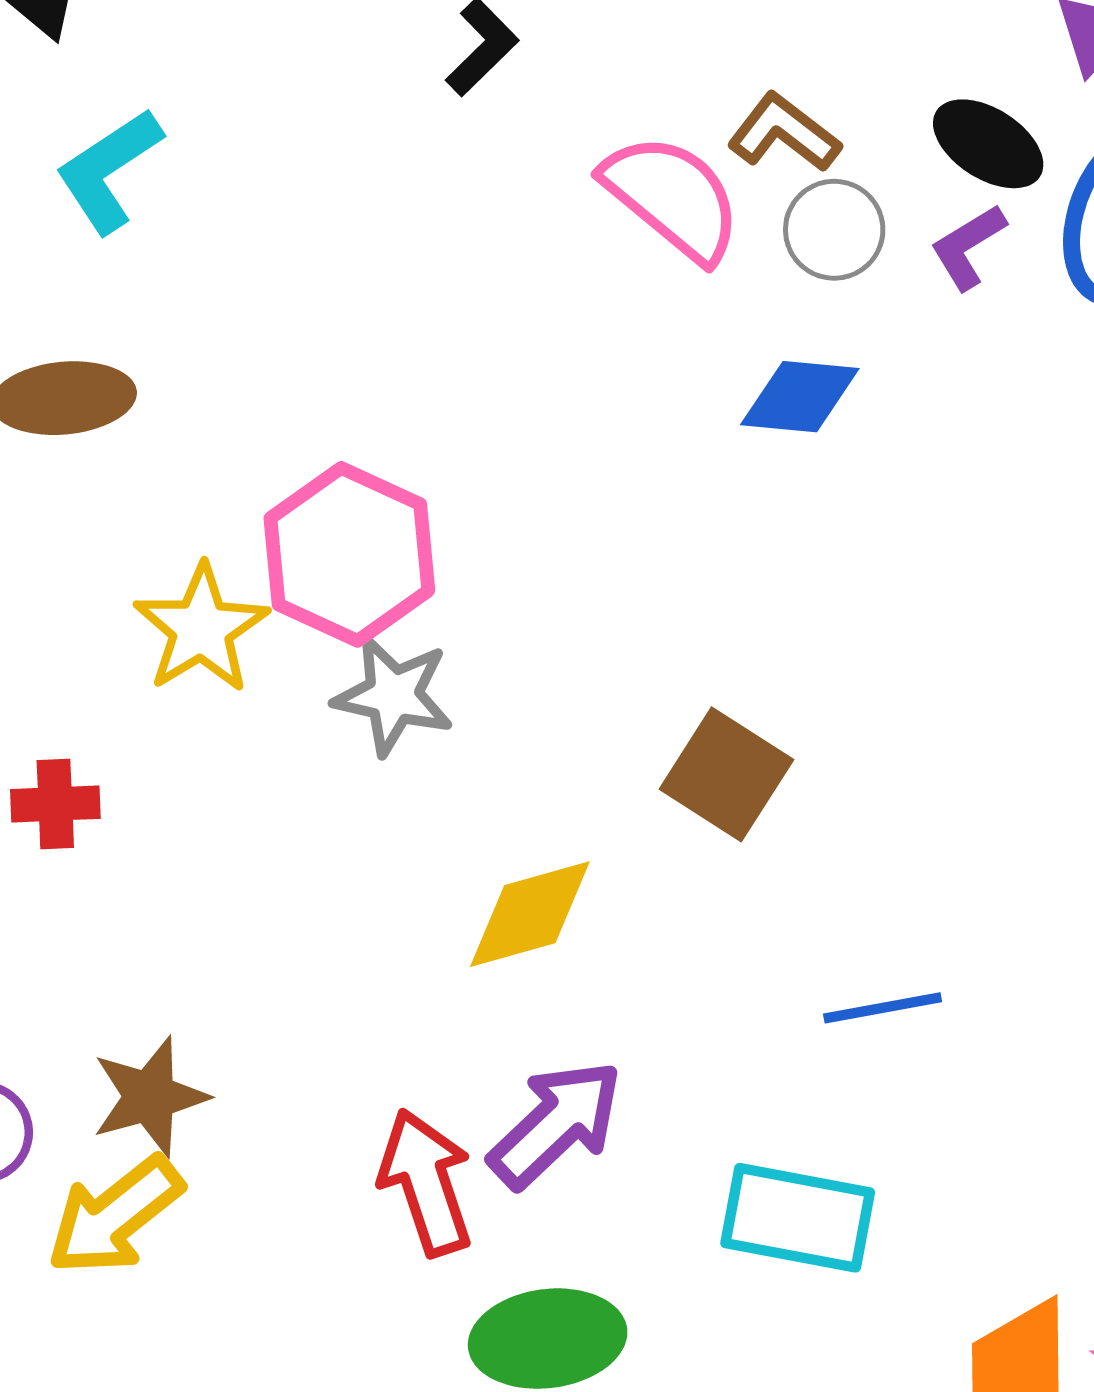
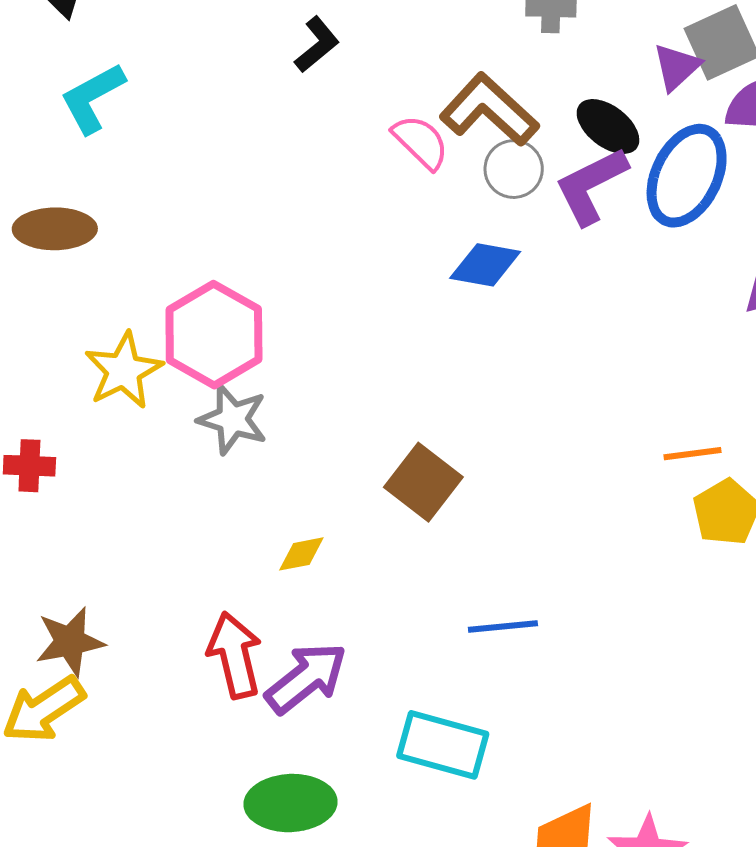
brown L-shape: (784, 133) -> (489, 110), size x1.5
pink semicircle: (672, 197) -> (421, 142), size x0.7
purple L-shape: (968, 247) -> (591, 186), size x1.6
yellow diamond: (530, 914) -> (301, 554), size x0.6
red arrow: (426, 1182) -> (235, 655), moved

